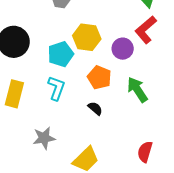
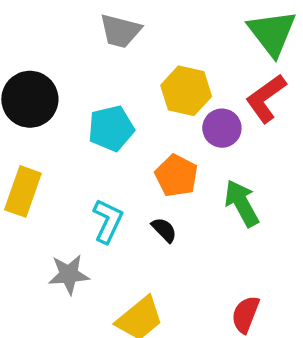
yellow hexagon: (87, 37) -> (186, 91), moved
cyan L-shape: (56, 88) -> (108, 221), moved

